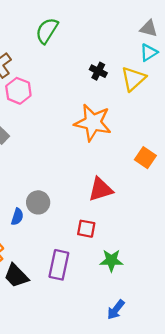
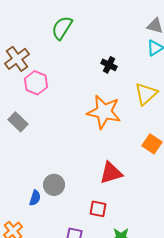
yellow triangle: (133, 79) -> (146, 94), moved

